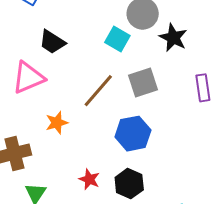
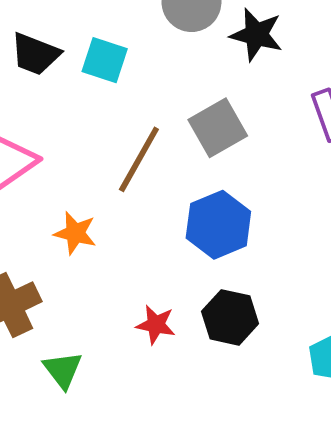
cyan square: (117, 39) -> (105, 60), moved
black trapezoid: (52, 42) -> (35, 54), moved
orange star: (57, 123) -> (75, 233), turned -30

